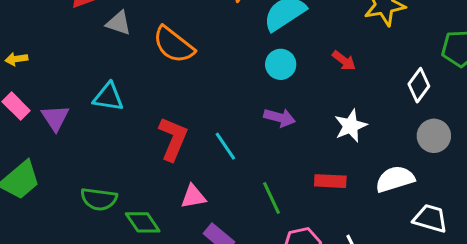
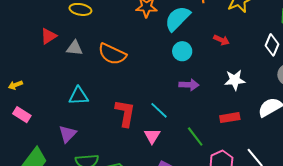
purple triangle: (55, 118) -> (68, 134), moved, turned 30
white star: (351, 126) -> (235, 80), turned 30
pink triangle: (193, 197) -> (152, 136), moved, turned -36

